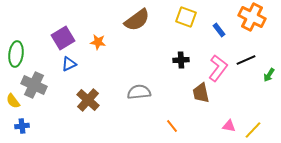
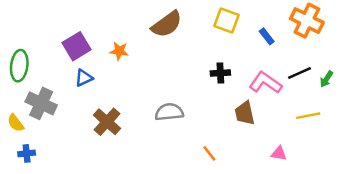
pink L-shape: (218, 68) -> (265, 83), turned -92
green arrow: (269, 75) -> (326, 79), moved
yellow line: (253, 130) -> (308, 116), moved, turned 36

